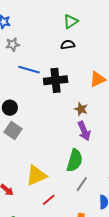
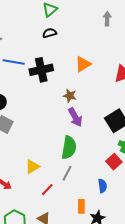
yellow triangle: (36, 175) -> (32, 167), size x0.7
gray line: (82, 184) -> (67, 173), moved

